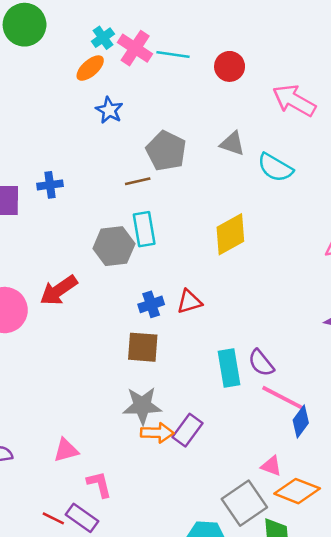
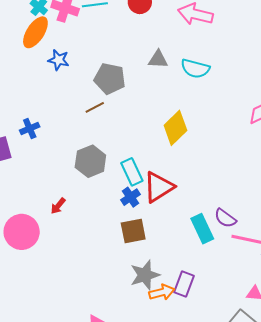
orange ellipse: (90, 68) -> (35, 32), size x1.4
cyan rectangle: (144, 229) -> (132, 172), moved
red arrow: (59, 290) -> (58, 206), size x0.6
red triangle: (189, 302) -> (159, 187), size x1.6

